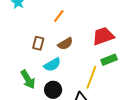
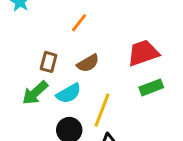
yellow line: (91, 77) -> (102, 110), moved
green arrow: (28, 79) -> (35, 93), moved, turned 78

